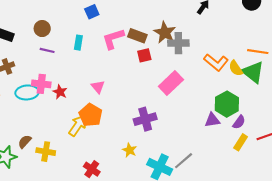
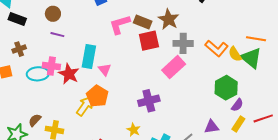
cyan rectangle: (78, 43) -> (89, 57), moved, size x1.6
gray cross: (178, 43) -> (183, 43), moved
red square: (144, 55) -> (149, 41), size x1.5
red star: (60, 92) -> (69, 74), size x1.5
purple triangle: (212, 120) -> (212, 127), moved

